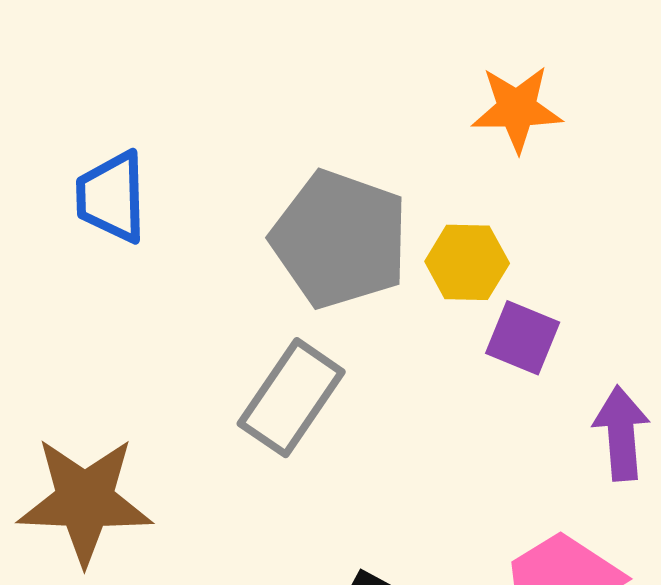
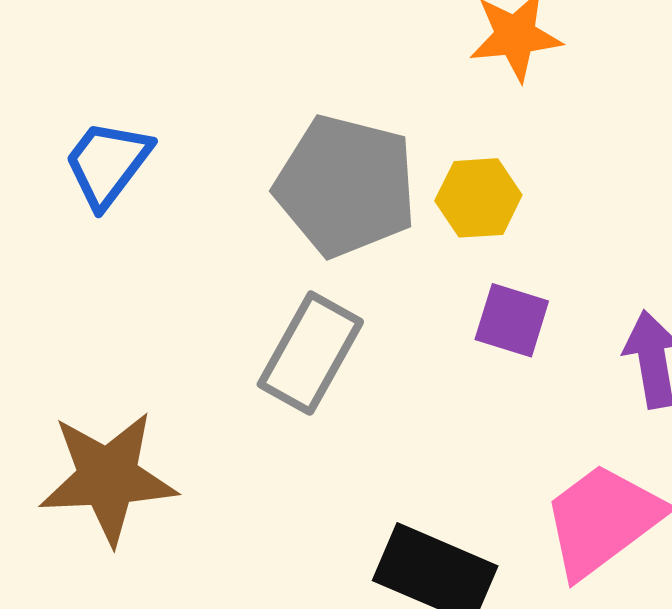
blue trapezoid: (112, 197) -> (107, 163), turned 44
purple square: (523, 338) -> (512, 320), moved

